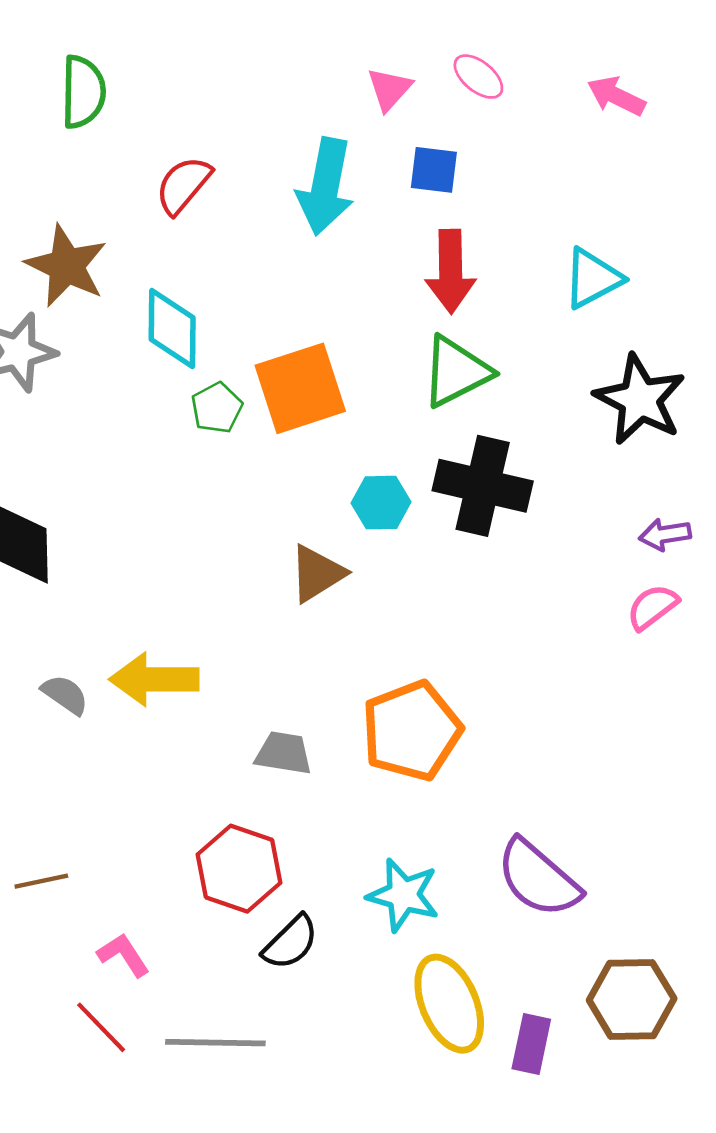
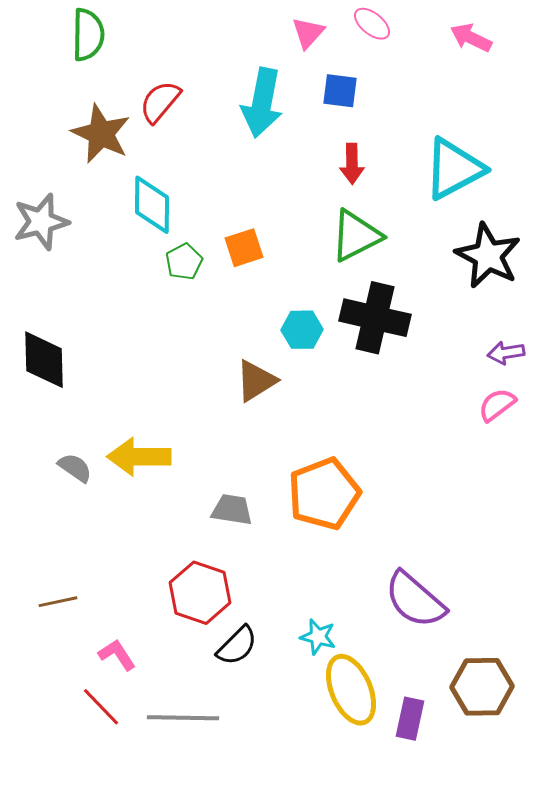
brown star: (66, 266) -> (101, 134), moved
red arrow: (451, 271) -> (352, 164), size x0.7
cyan triangle: (593, 278) -> (454, 169), size x1.4
orange square: (300, 388) -> (244, 248), size x0.6
cyan star: (403, 895) -> (318, 637), moved, size x0.7

